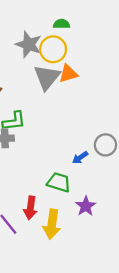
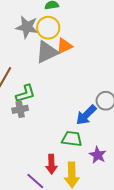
gray triangle: (47, 77) -> (47, 52), turned 35
blue arrow: (80, 158) -> (86, 115), size x1.6

